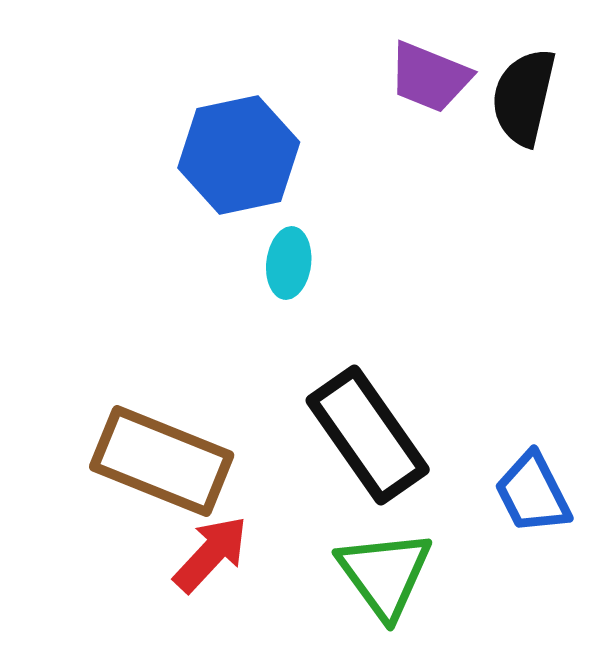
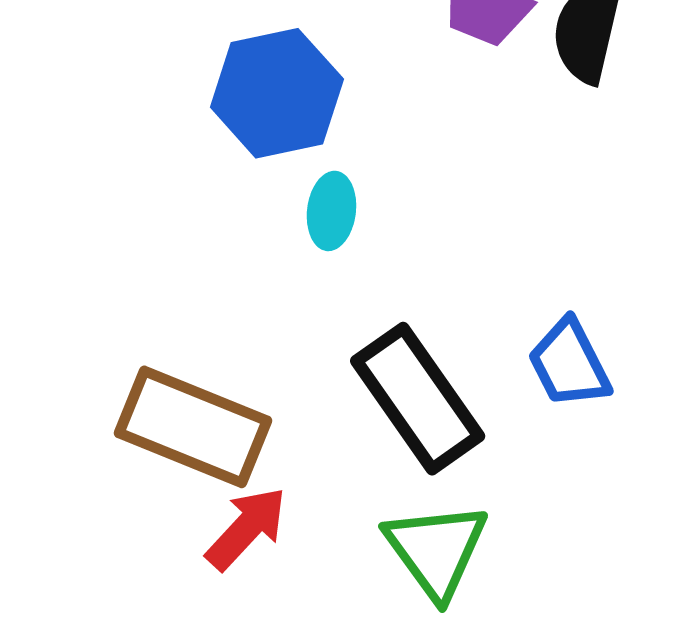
blue trapezoid: (533, 493) -> (569, 364), moved

